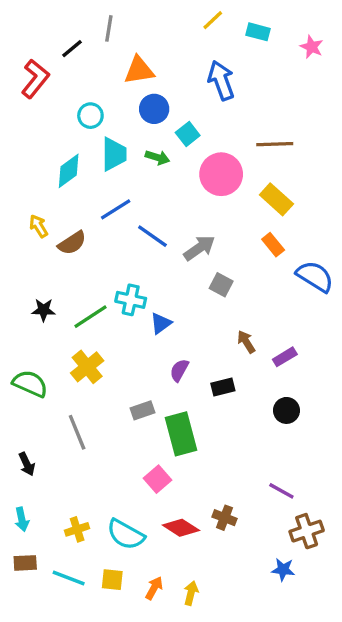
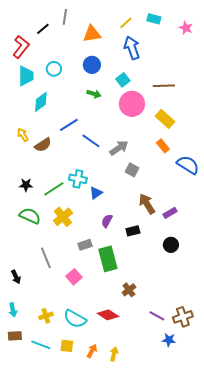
yellow line: (213, 20) -> (126, 23), moved
orange triangle: (139, 70) -> (92, 34), moved
cyan square: (188, 134) -> (123, 80), moved
cyan trapezoid: (114, 154) -> (26, 76), moved
brown arrow: (246, 342) -> (147, 204), size x1.5
yellow cross: (87, 367) -> (63, 217), moved
green semicircle: (30, 384) -> (30, 216), moved
pink square: (157, 479) -> (74, 277), moved
purple line: (281, 491) -> (157, 316), moved
brown cross: (224, 518) -> (129, 290), moved, turned 32

